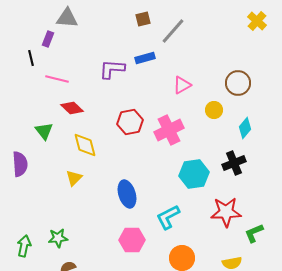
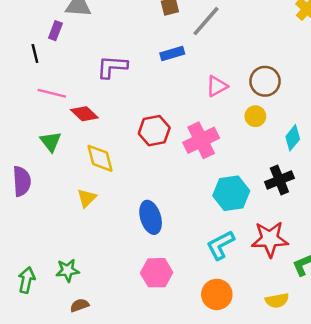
purple L-shape: (112, 69) -> (112, 67), moved
pink line: (57, 79) -> (52, 93), moved
brown circle: (238, 83) -> (265, 81), moved
cyan L-shape: (168, 217) -> (220, 245), moved

